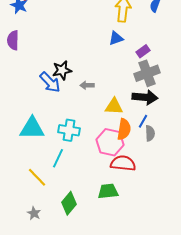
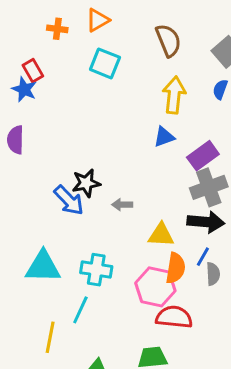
purple rectangle: (143, 51) -> (203, 156), size x1.5
yellow line: (37, 177) -> (50, 337), turned 55

